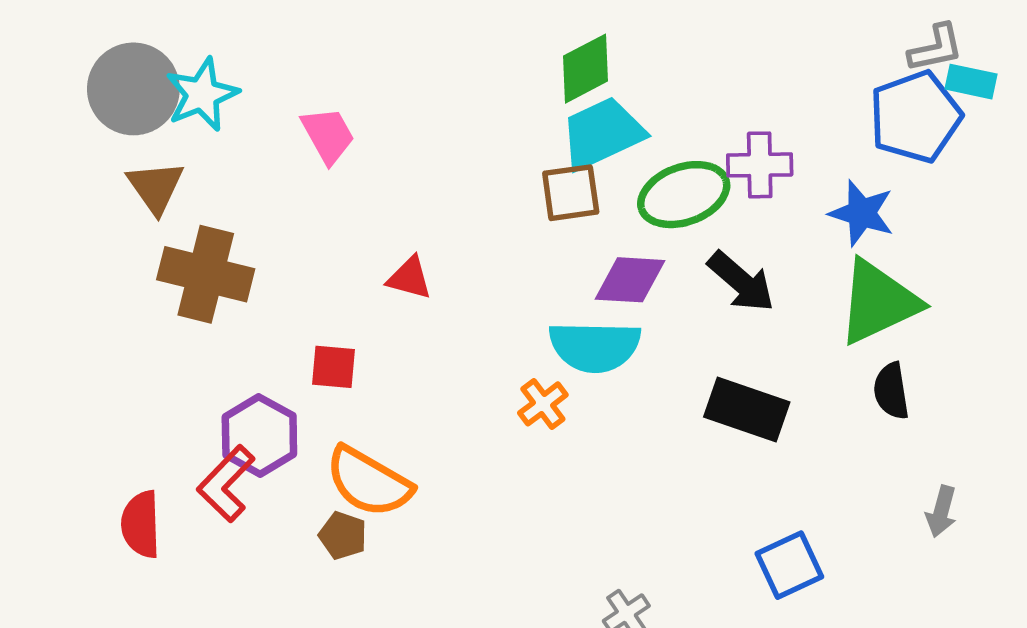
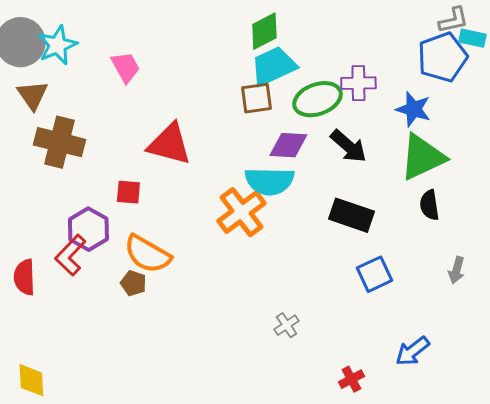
red triangle: (409, 278) -> (169, 144), size x1.8
orange cross: (543, 404) -> (241, 212), size x1.8
blue square: (789, 565) -> (374, 274), moved

